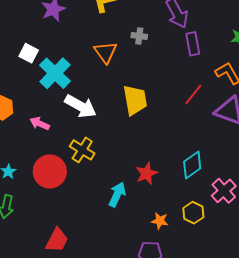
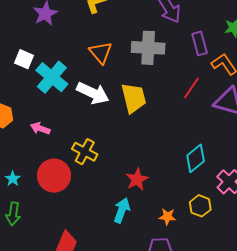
gray cross: (139, 36) -> (148, 48), moved, size x2.0
purple rectangle: (193, 44) -> (200, 43), moved
white arrow: (81, 106) -> (93, 93), moved
red star: (146, 173) -> (137, 179), moved
cyan arrow: (117, 194) -> (122, 210), moved

